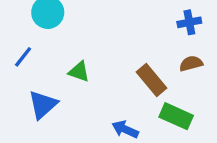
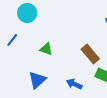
blue triangle: (43, 105) -> (37, 80), moved

